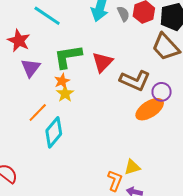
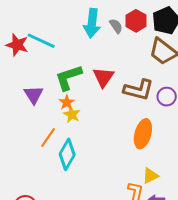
red star: (19, 41) -> (17, 45), moved
orange ellipse: (150, 109) -> (143, 134), moved, turned -32

